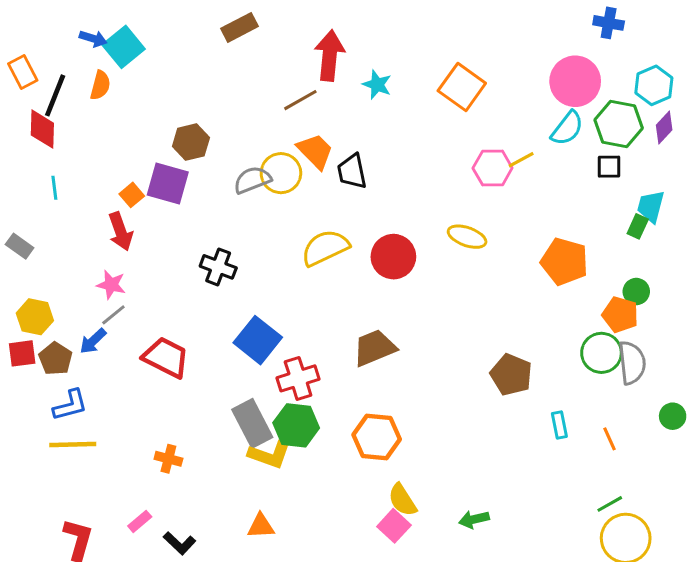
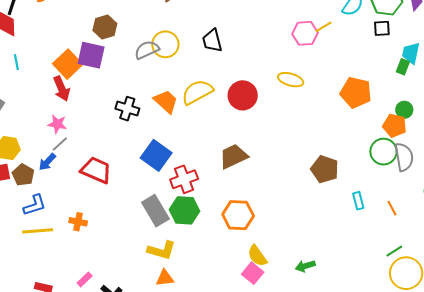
orange trapezoid: (315, 151) -> (166, 101), moved
orange square: (132, 195) -> (68, 64), size x1.8
yellow L-shape: (270, 455) -> (162, 250), moved
orange cross: (168, 459) -> (78, 222), moved

